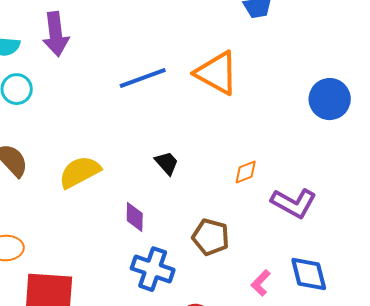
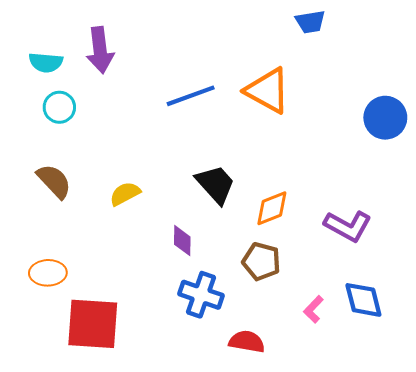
black trapezoid: (167, 163) -> (216, 184), size x1.6
yellow semicircle: (80, 172) -> (125, 194), size x0.7
orange diamond: (246, 172) -> (272, 208), moved, size x1.4

